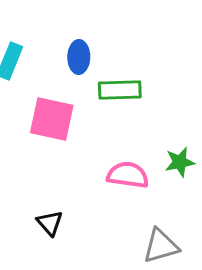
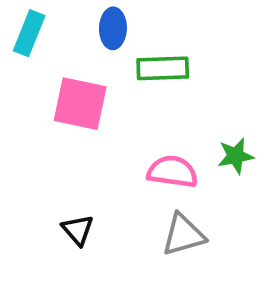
gray triangle: (161, 246) -> (183, 235), moved

